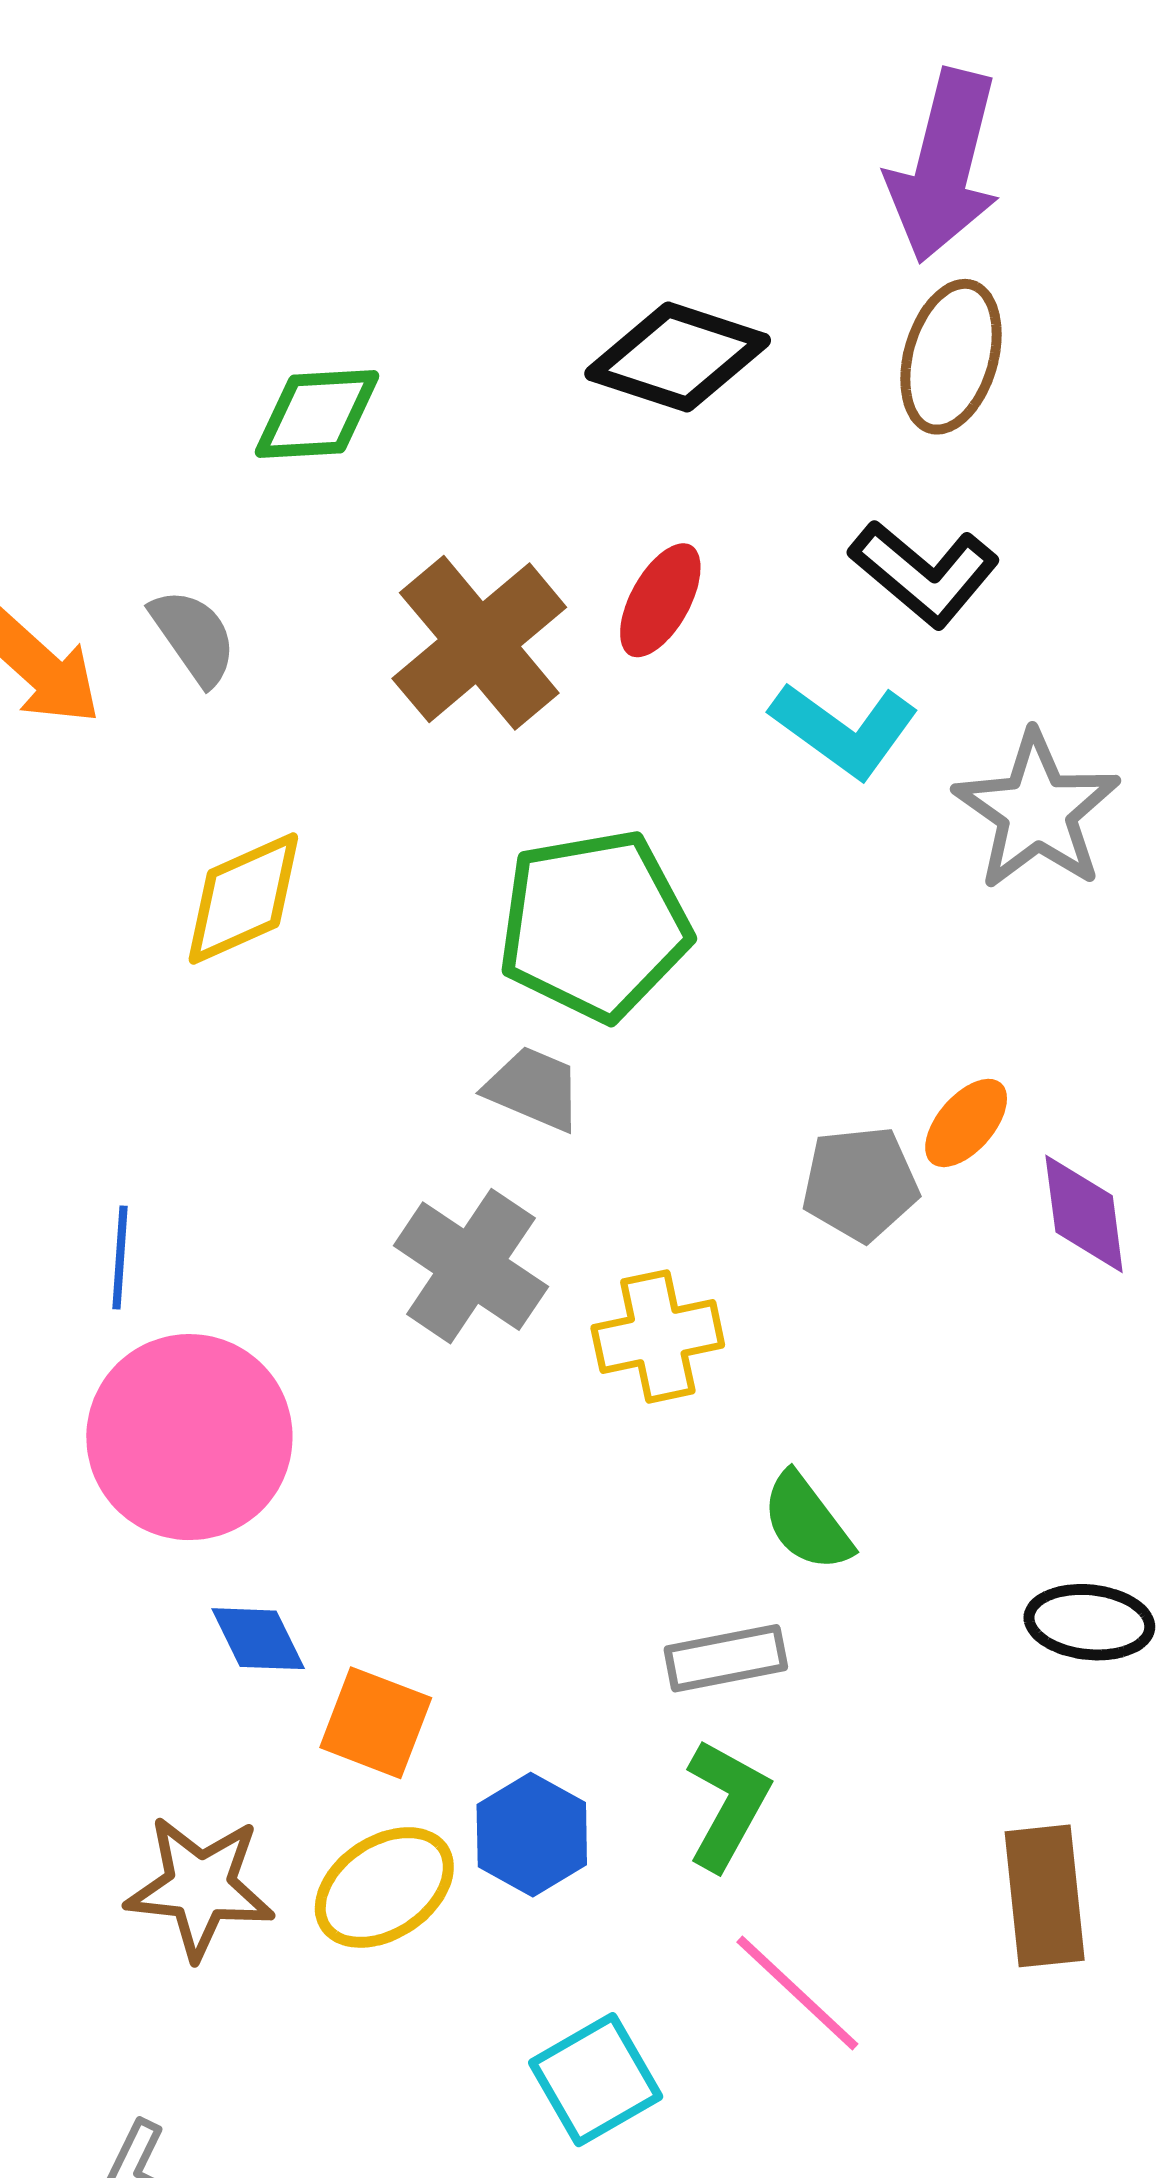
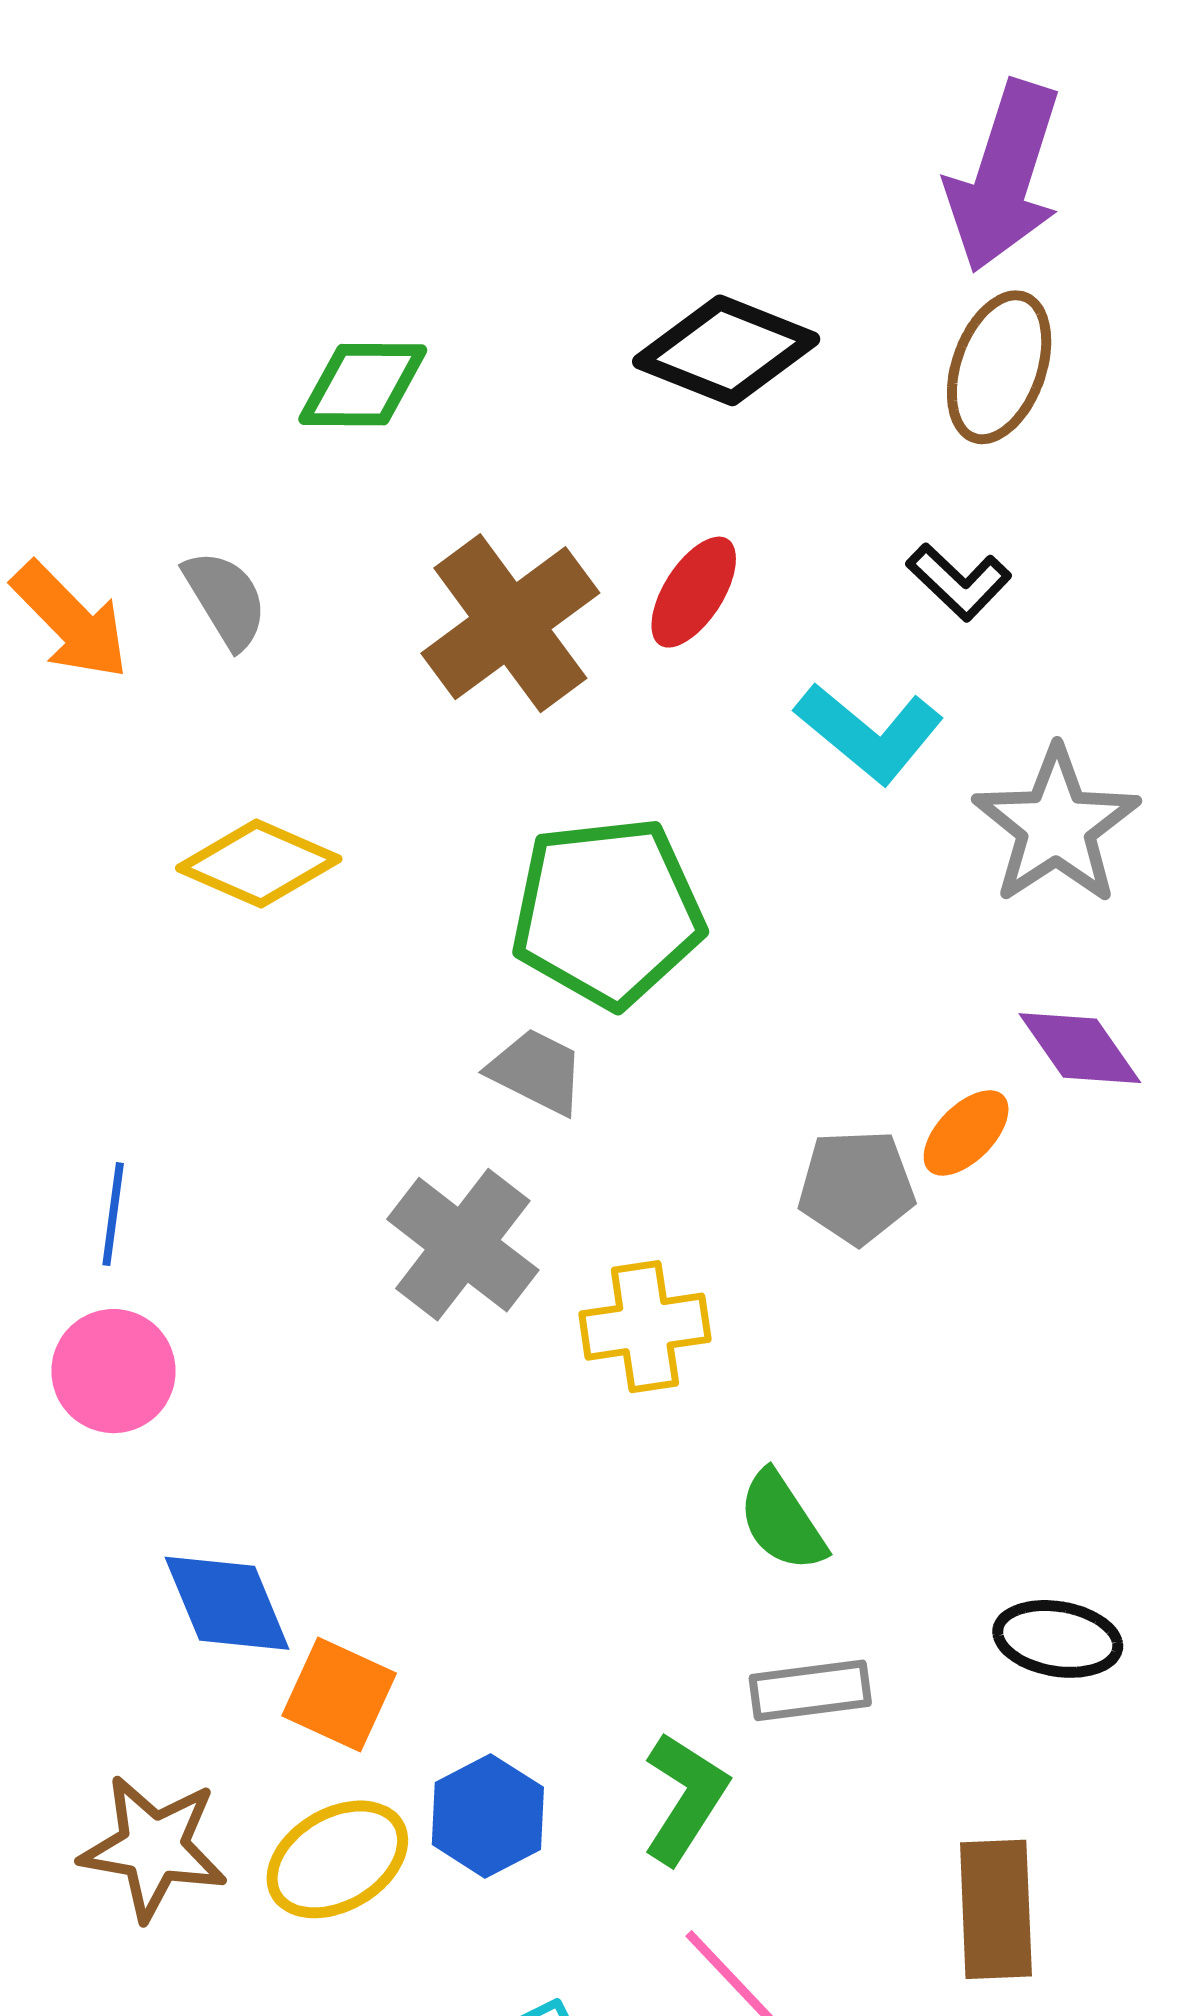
black L-shape: (924, 573) -> (959, 582), size x0.7
yellow diamond: (243, 898) -> (259, 864), turned 44
purple diamond: (1084, 1214) -> (1080, 1048), moved, turned -31
pink circle: (189, 1437) -> (113, 1371), moved, size x0.6
blue diamond: (258, 1639) -> (227, 1603), size x1.4
gray rectangle: (726, 1658) -> (810, 1690), moved

